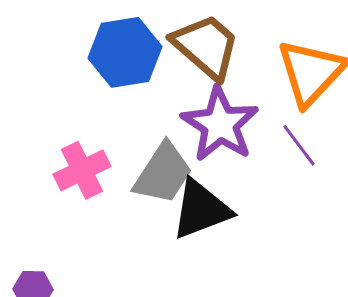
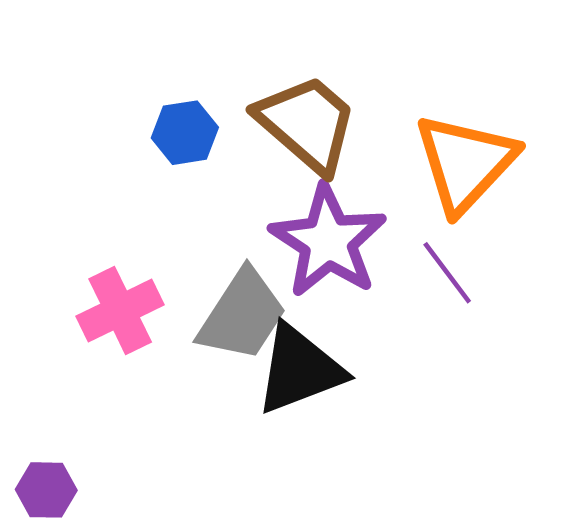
blue hexagon: (125, 52) -> (185, 133), size x0.6

